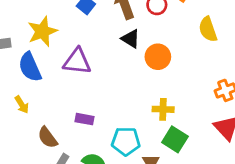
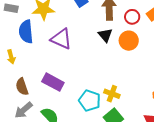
orange circle: (158, 57) -> (129, 41), moved
purple rectangle: (84, 119) -> (53, 82), size x1.5
cyan pentagon: (126, 141) -> (90, 101), moved

